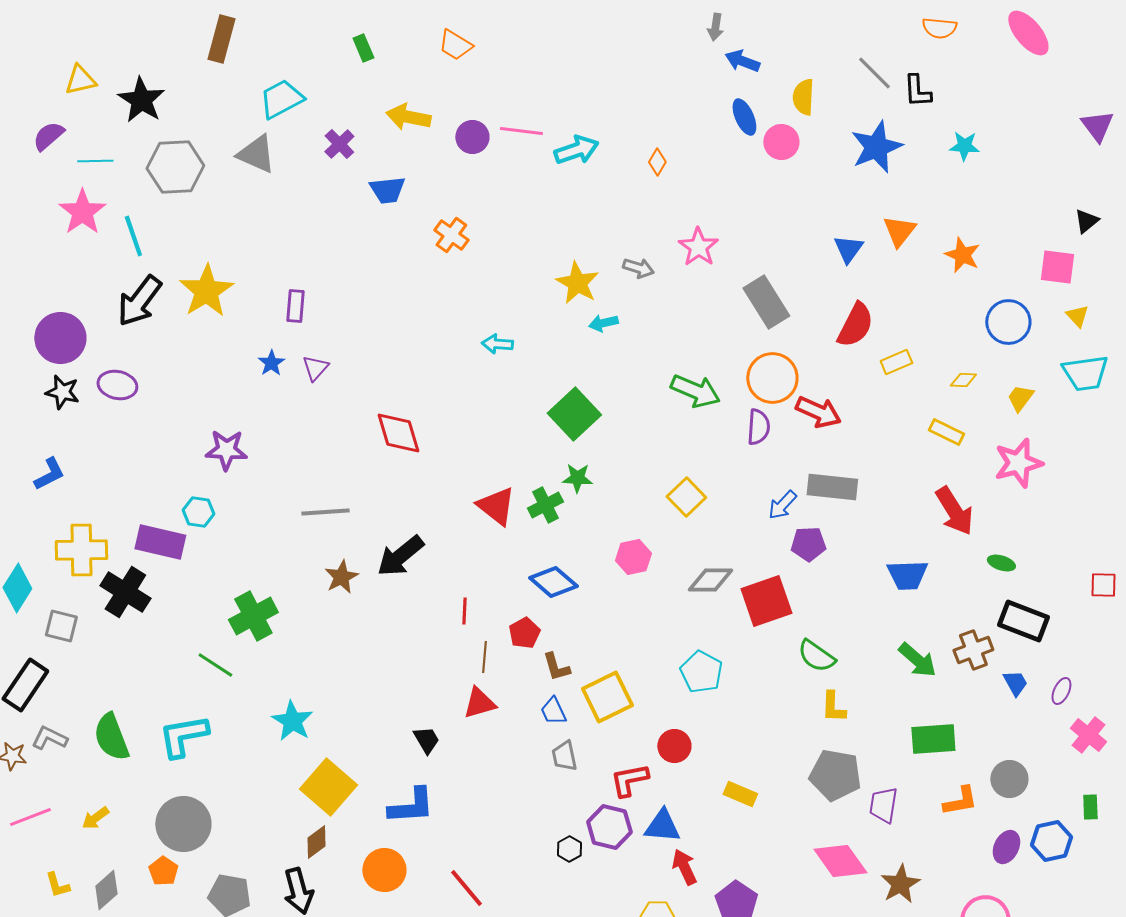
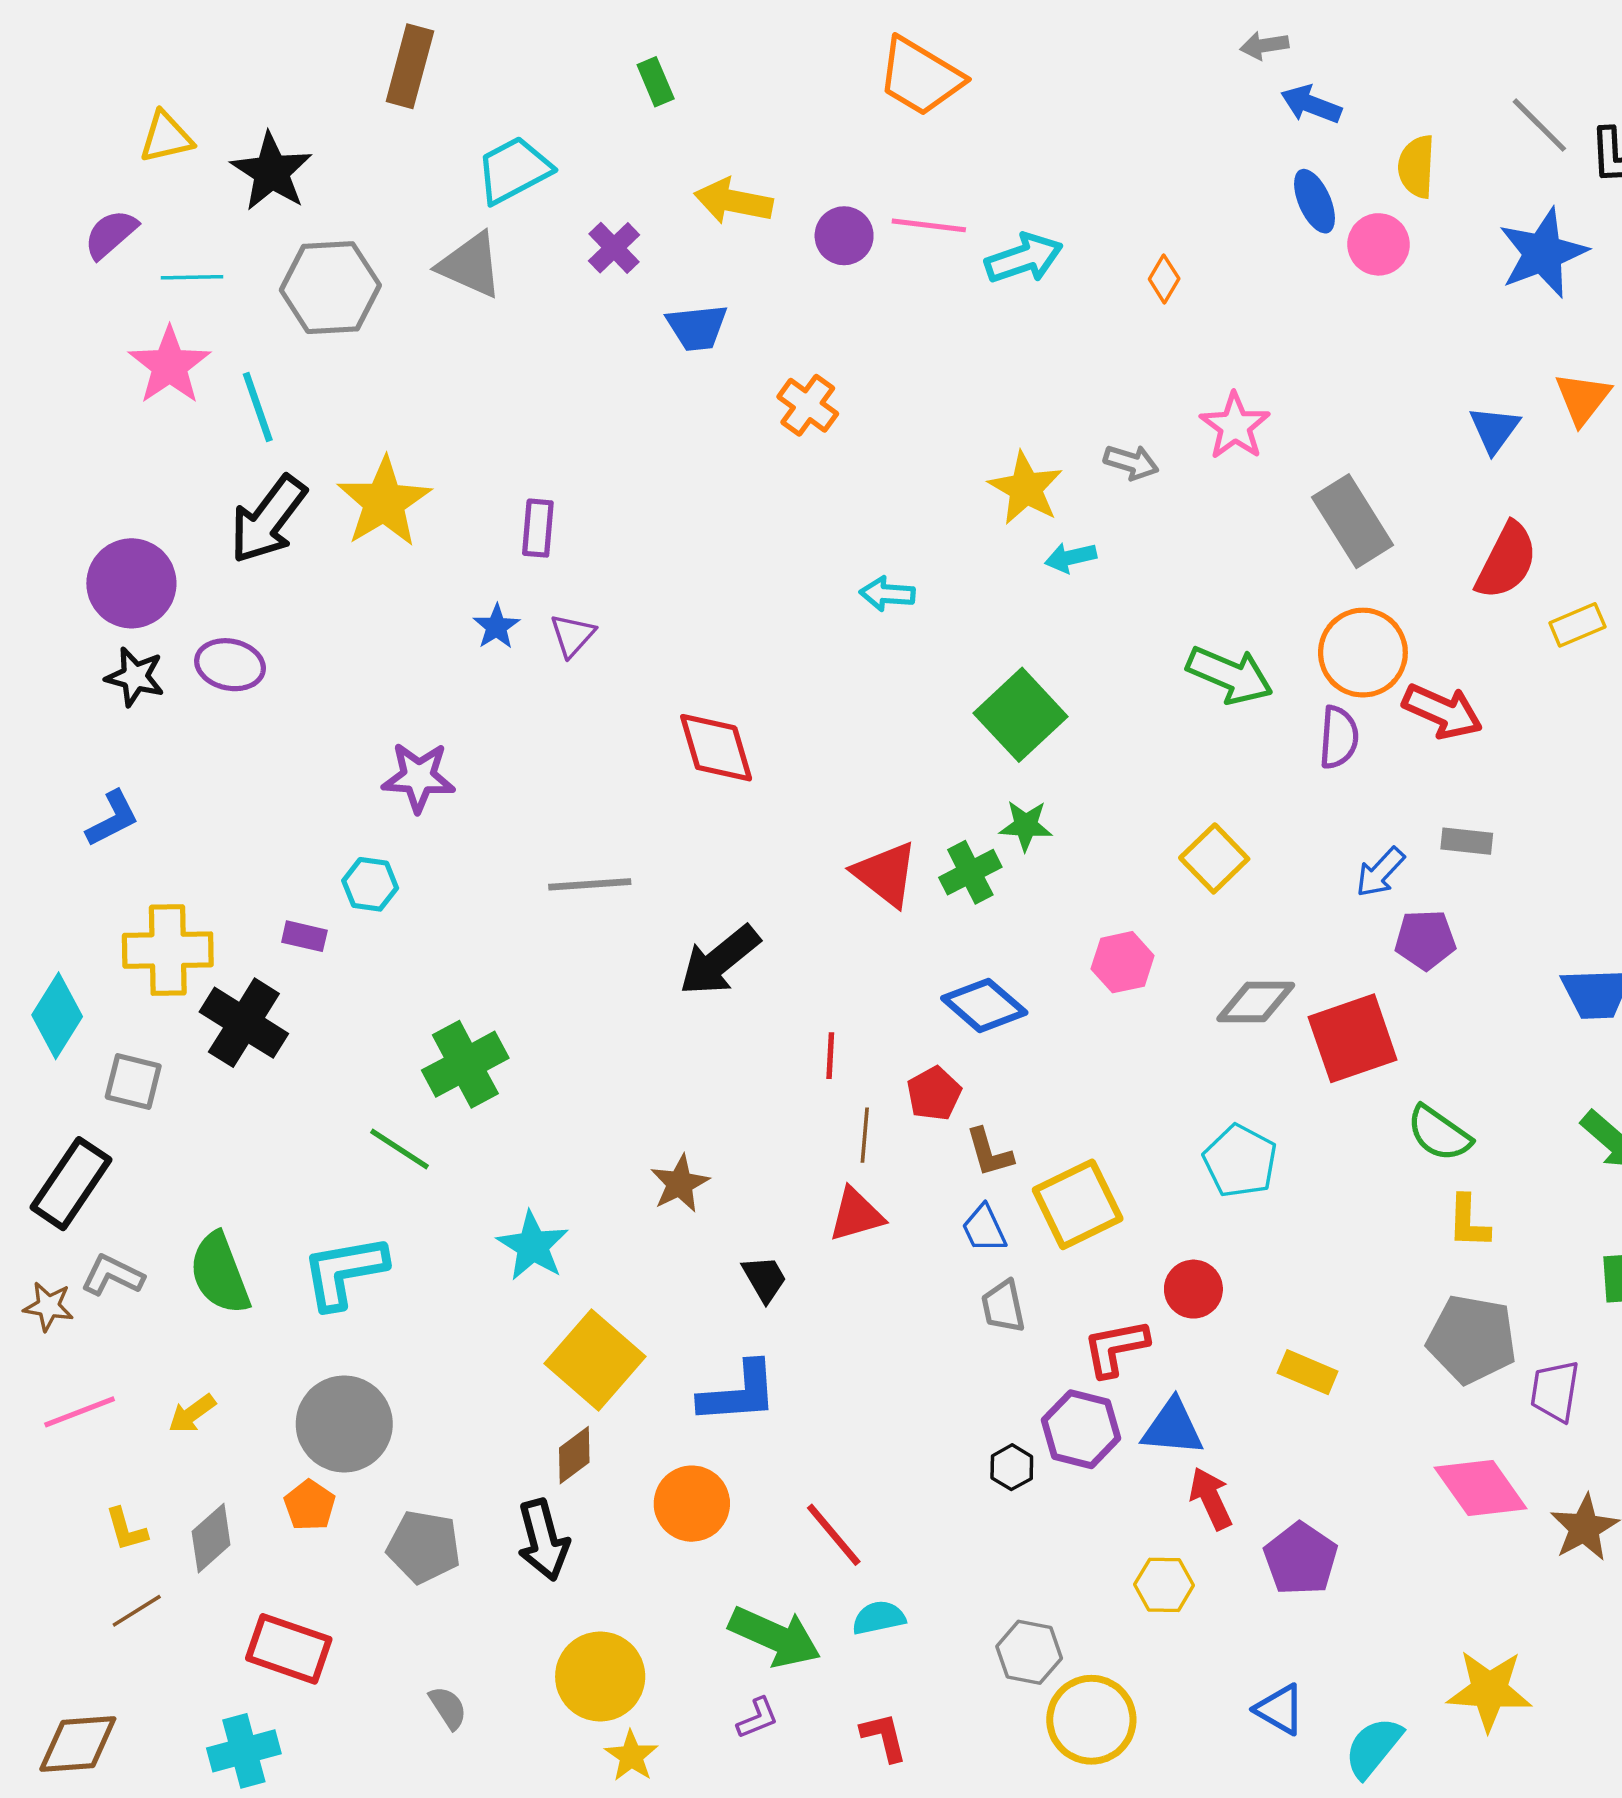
gray arrow: (715, 27) -> (1264, 45), turned 72
orange trapezoid: (455, 45) -> (920, 77), moved, size x1.5
gray rectangle: (832, 487) -> (1467, 841), size x0.6
purple rectangle: (160, 542) -> (304, 936), size x0.5
brown star: (341, 577) -> (680, 1184), moved

